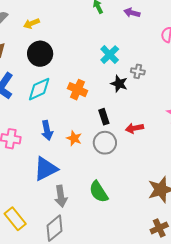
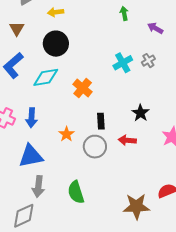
gray cross: (138, 71) -> (148, 61), moved, turned 32
black star: (119, 84) -> (140, 113), moved
blue arrow: (47, 130) -> (32, 118), moved

